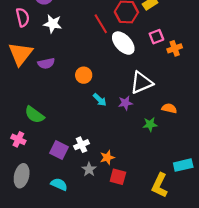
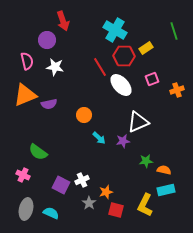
orange cross: (175, 48) -> (177, 90), moved
orange triangle: (21, 54) -> (25, 95), turned 30
orange semicircle: (169, 108) -> (164, 170), moved
cyan rectangle: (183, 165) -> (166, 190), moved
cyan semicircle: (59, 184) -> (51, 213), moved
yellow L-shape: (160, 185) -> (145, 205), moved

